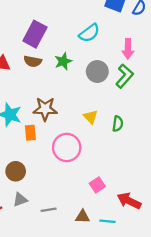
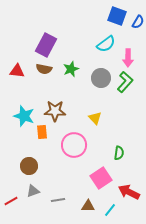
cyan semicircle: (89, 33) -> (106, 44), moved
green semicircle: (118, 124) -> (119, 153), moved
pink square: (97, 185) -> (101, 178), size x1.5
cyan line: (108, 221) -> (110, 210), turned -56

